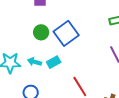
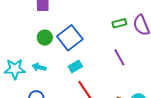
cyan rectangle: (54, 62) -> (75, 66), moved

